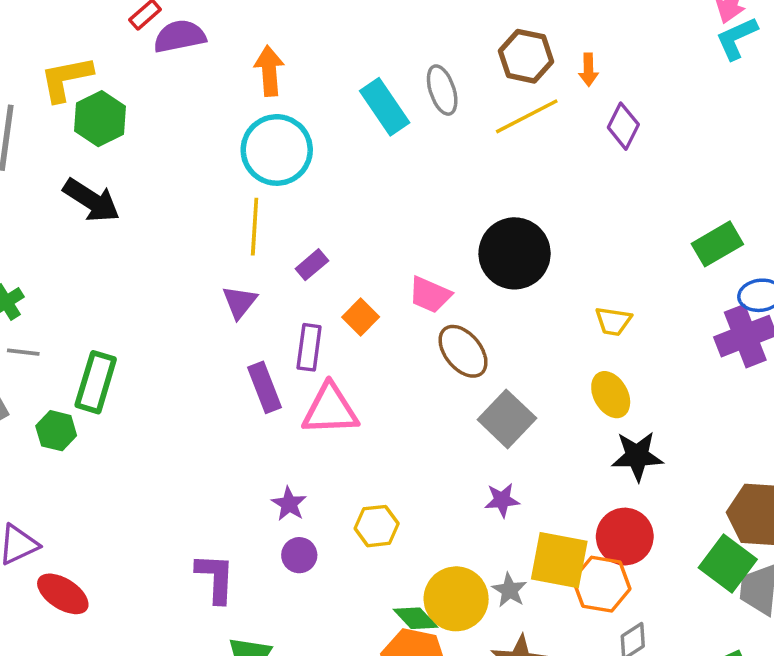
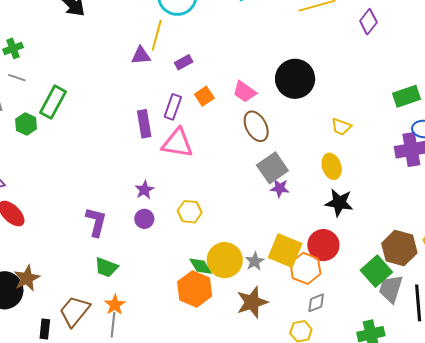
purple triangle: (240, 302) -> (141, 56), moved, turned 35
purple star: (502, 500) -> (280, 188), moved

